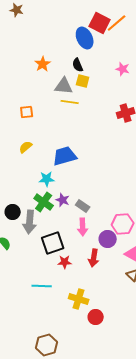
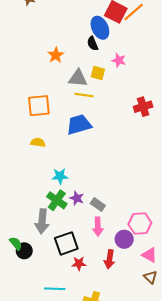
black semicircle: (78, 65) -> (93, 44), moved
pink star: (123, 69) -> (119, 60), moved
orange square: (27, 112) -> (39, 106), size x1.6
yellow semicircle: (26, 147) -> (38, 142), turned 48
blue trapezoid: (65, 156) -> (79, 125), moved
black circle: (13, 212) -> (24, 251), moved

